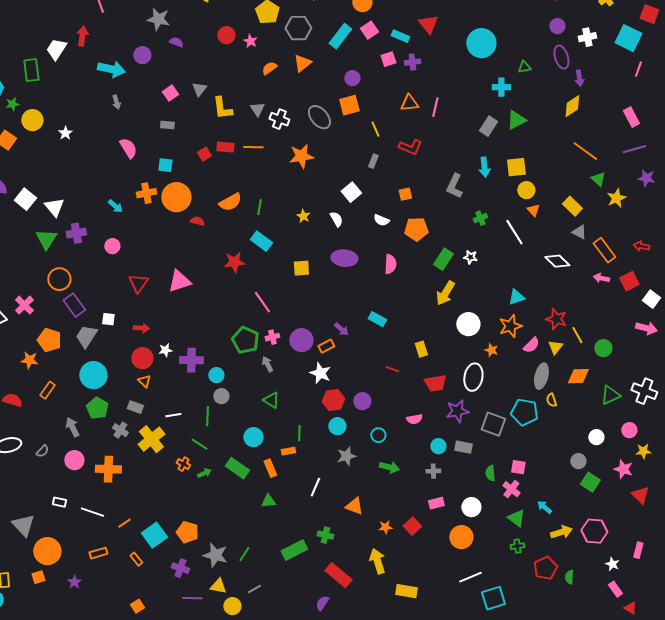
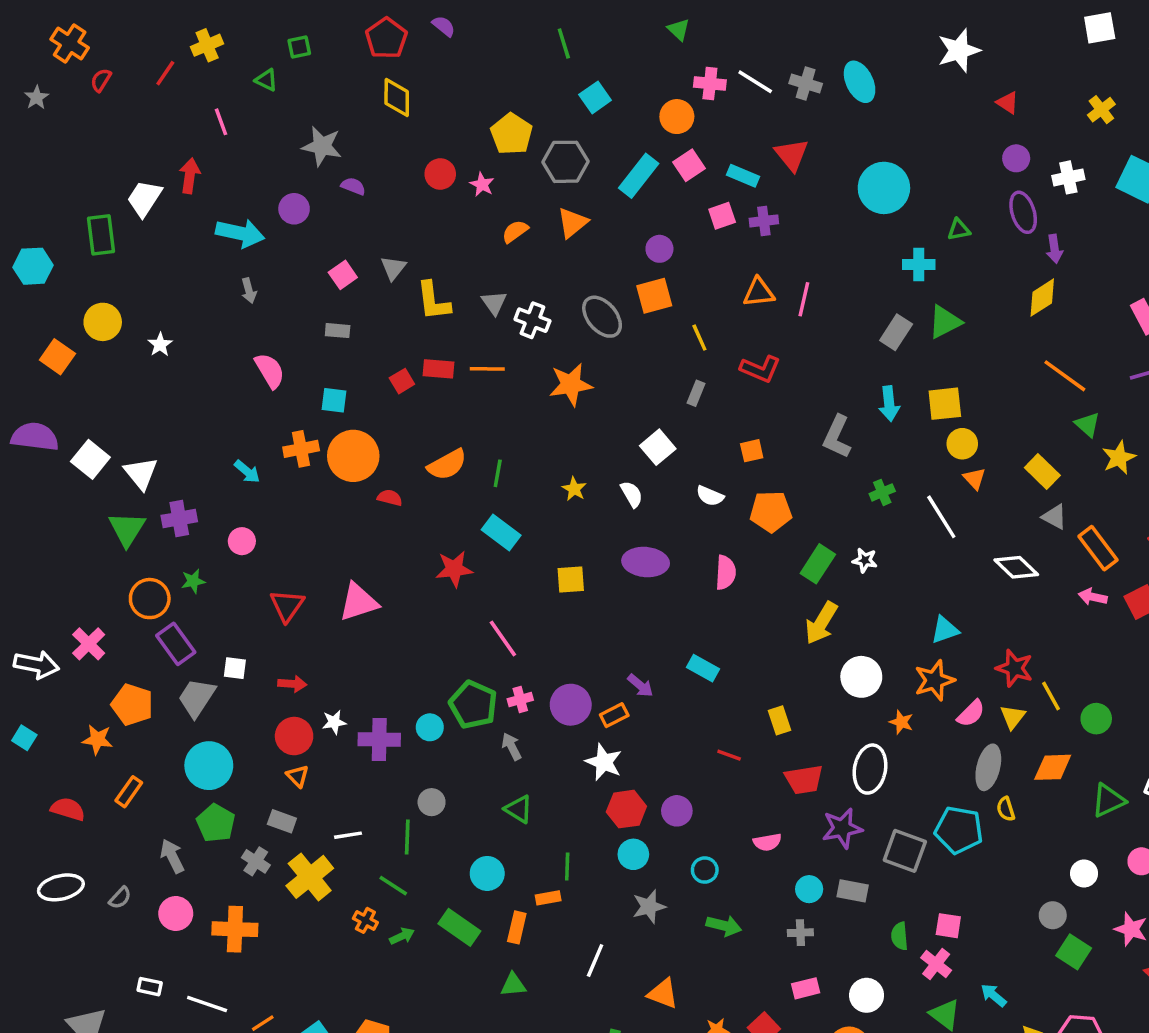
green star: (12, 104) -> (193, 581), moved
cyan circle: (216, 375) -> (430, 727), moved
orange rectangle: (270, 468) -> (517, 927), turned 36

